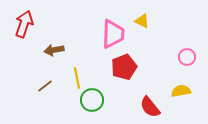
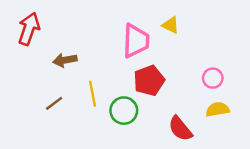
pink circle: (187, 57) -> (213, 78), moved
green circle: (92, 100) -> (124, 111), moved

